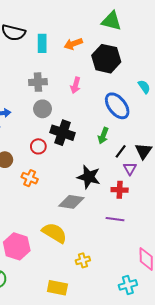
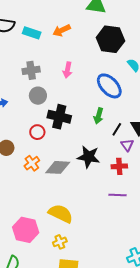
cyan rectangle: (42, 43) -> (32, 33), turned -66
black hexagon: (106, 59) -> (110, 39), moved
orange cross: (30, 178) -> (32, 163), turned 35
gray diamond: (71, 202) -> (58, 167), moved
yellow cross: (83, 260) -> (60, 242), moved

